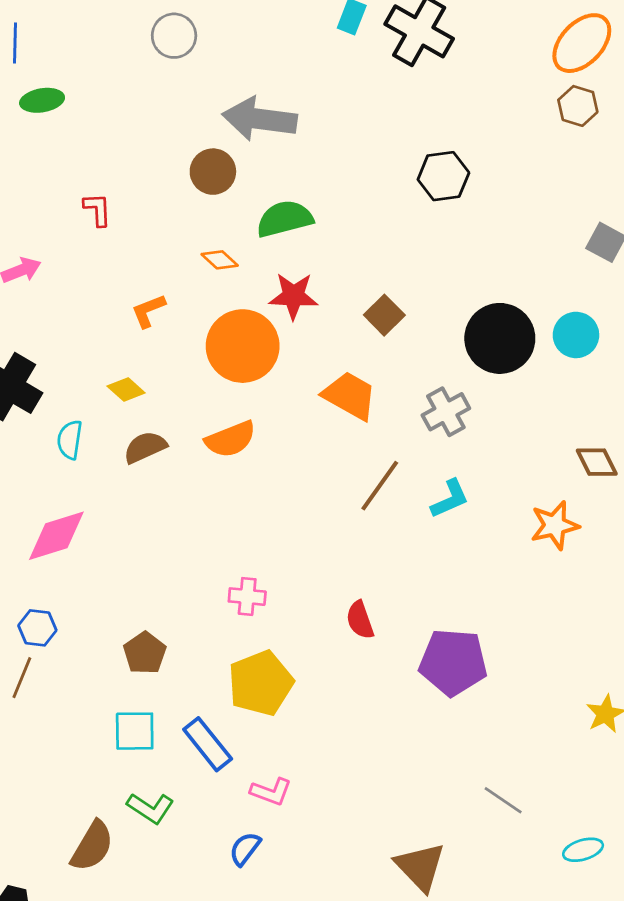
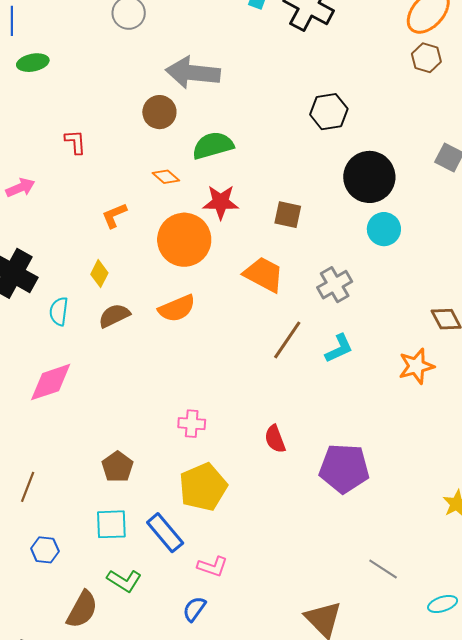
brown square: (384, 315) -> (288, 215), turned -32
cyan circle: (576, 335) -> (384, 229), moved
black circle: (500, 338) -> (369, 177), moved
yellow diamond: (126, 389) -> (99, 274), turned 76
blue hexagon: (37, 628) -> (45, 550), moved

